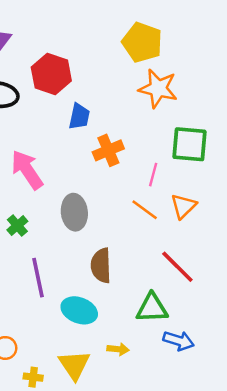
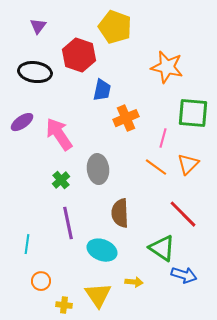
yellow pentagon: (142, 42) -> (115, 27), moved
green cross: (17, 226) -> (61, 180), moved
green triangle: (152, 308) -> (162, 248), turned 36

